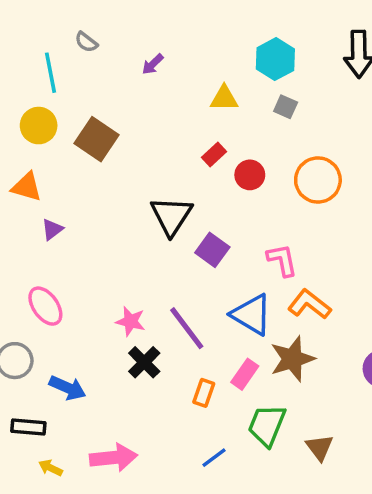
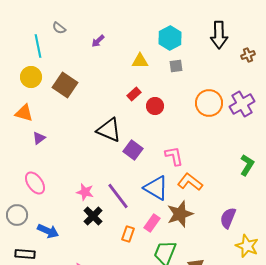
gray square: (286, 107) -> (176, 66), turned -32
orange circle: (318, 180) -> (209, 103), moved
black triangle: (171, 216) -> (109, 130), turned -40

